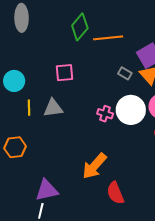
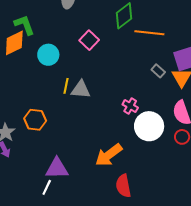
pink square: (65, 73) -> (89, 40), moved, turned 36
yellow line: (29, 108) -> (66, 86), moved
white circle: (131, 110) -> (149, 126), moved

